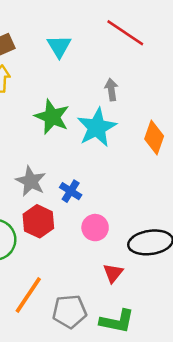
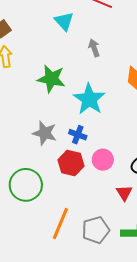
cyan triangle: (59, 46) -> (64, 21), moved
cyan star: (97, 127) -> (89, 99), moved
red hexagon: (38, 221) -> (71, 163), moved

